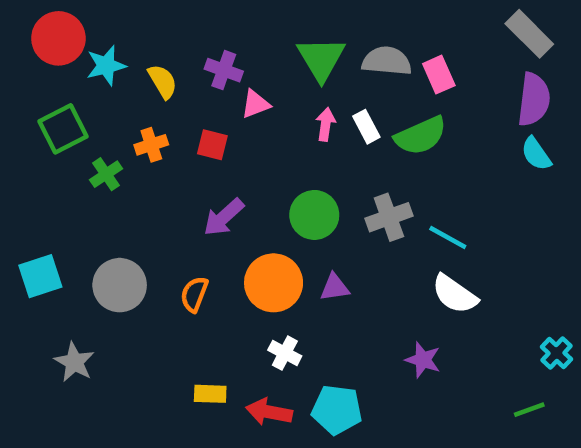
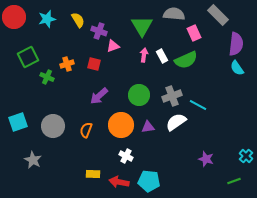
gray rectangle: (529, 34) -> (218, 15), moved
red circle: (58, 38) -> (14, 17), moved
gray semicircle: (387, 61) -> (174, 14), moved
cyan star: (106, 66) -> (47, 19), moved
yellow semicircle: (163, 81) -> (78, 20), moved
green cross: (106, 174) -> (47, 77), turned -32
white semicircle: (455, 294) -> (176, 122), moved, turned 110
purple star: (423, 360) -> (206, 159), moved

